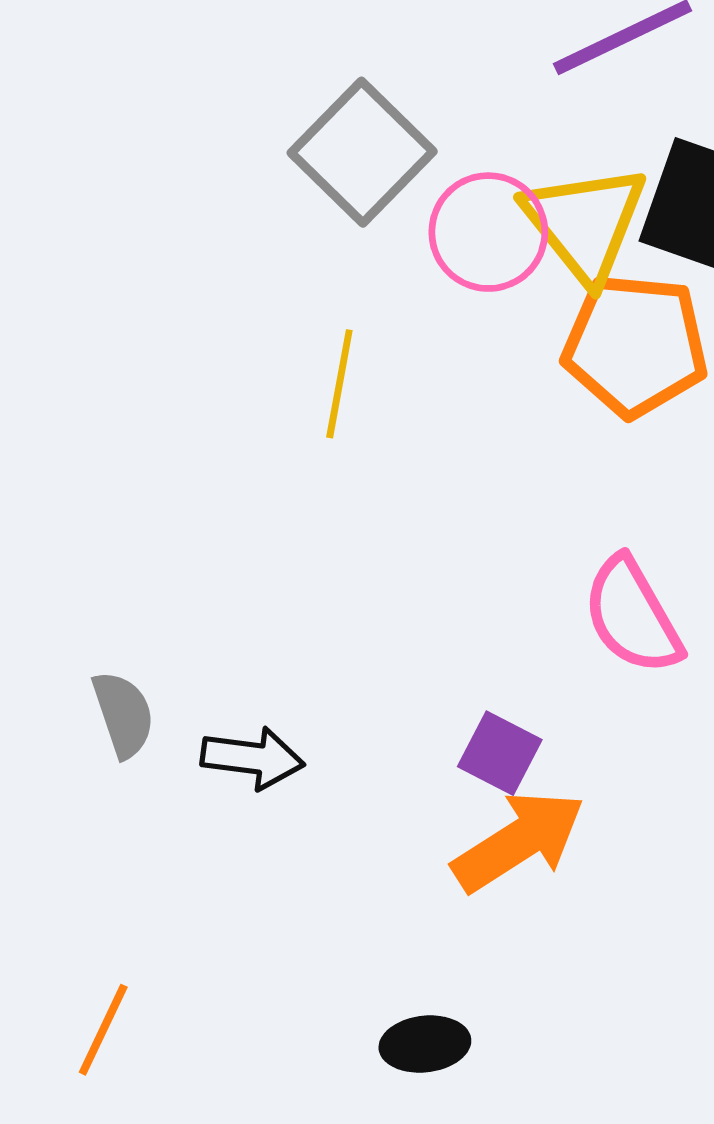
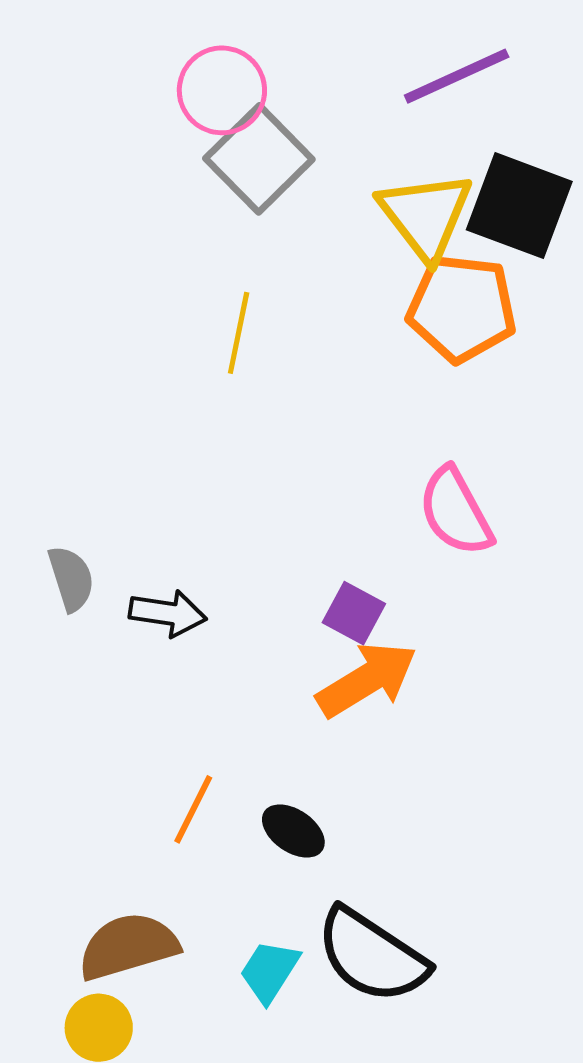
pink circle: (488, 232) -> (222, 90), moved
orange line: (103, 1030) -> (193, 809), moved
black ellipse: (425, 1044) -> (293, 831), turned 40

